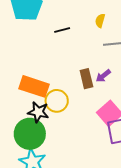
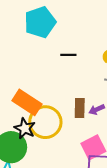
yellow circle: (57, 101) -> (45, 122), size x1.4

